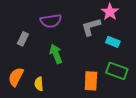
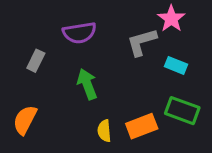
orange rectangle: (91, 81) -> (142, 126), turned 66
yellow semicircle: (39, 84) -> (104, 131), moved

